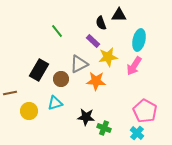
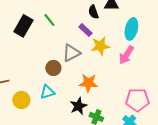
black rectangle: (39, 70) -> (23, 26), moved
orange star: (96, 81) -> (88, 83), moved
pink pentagon: (145, 111) -> (137, 100), turned -30
black star: (86, 117) -> (78, 106), turned -30

